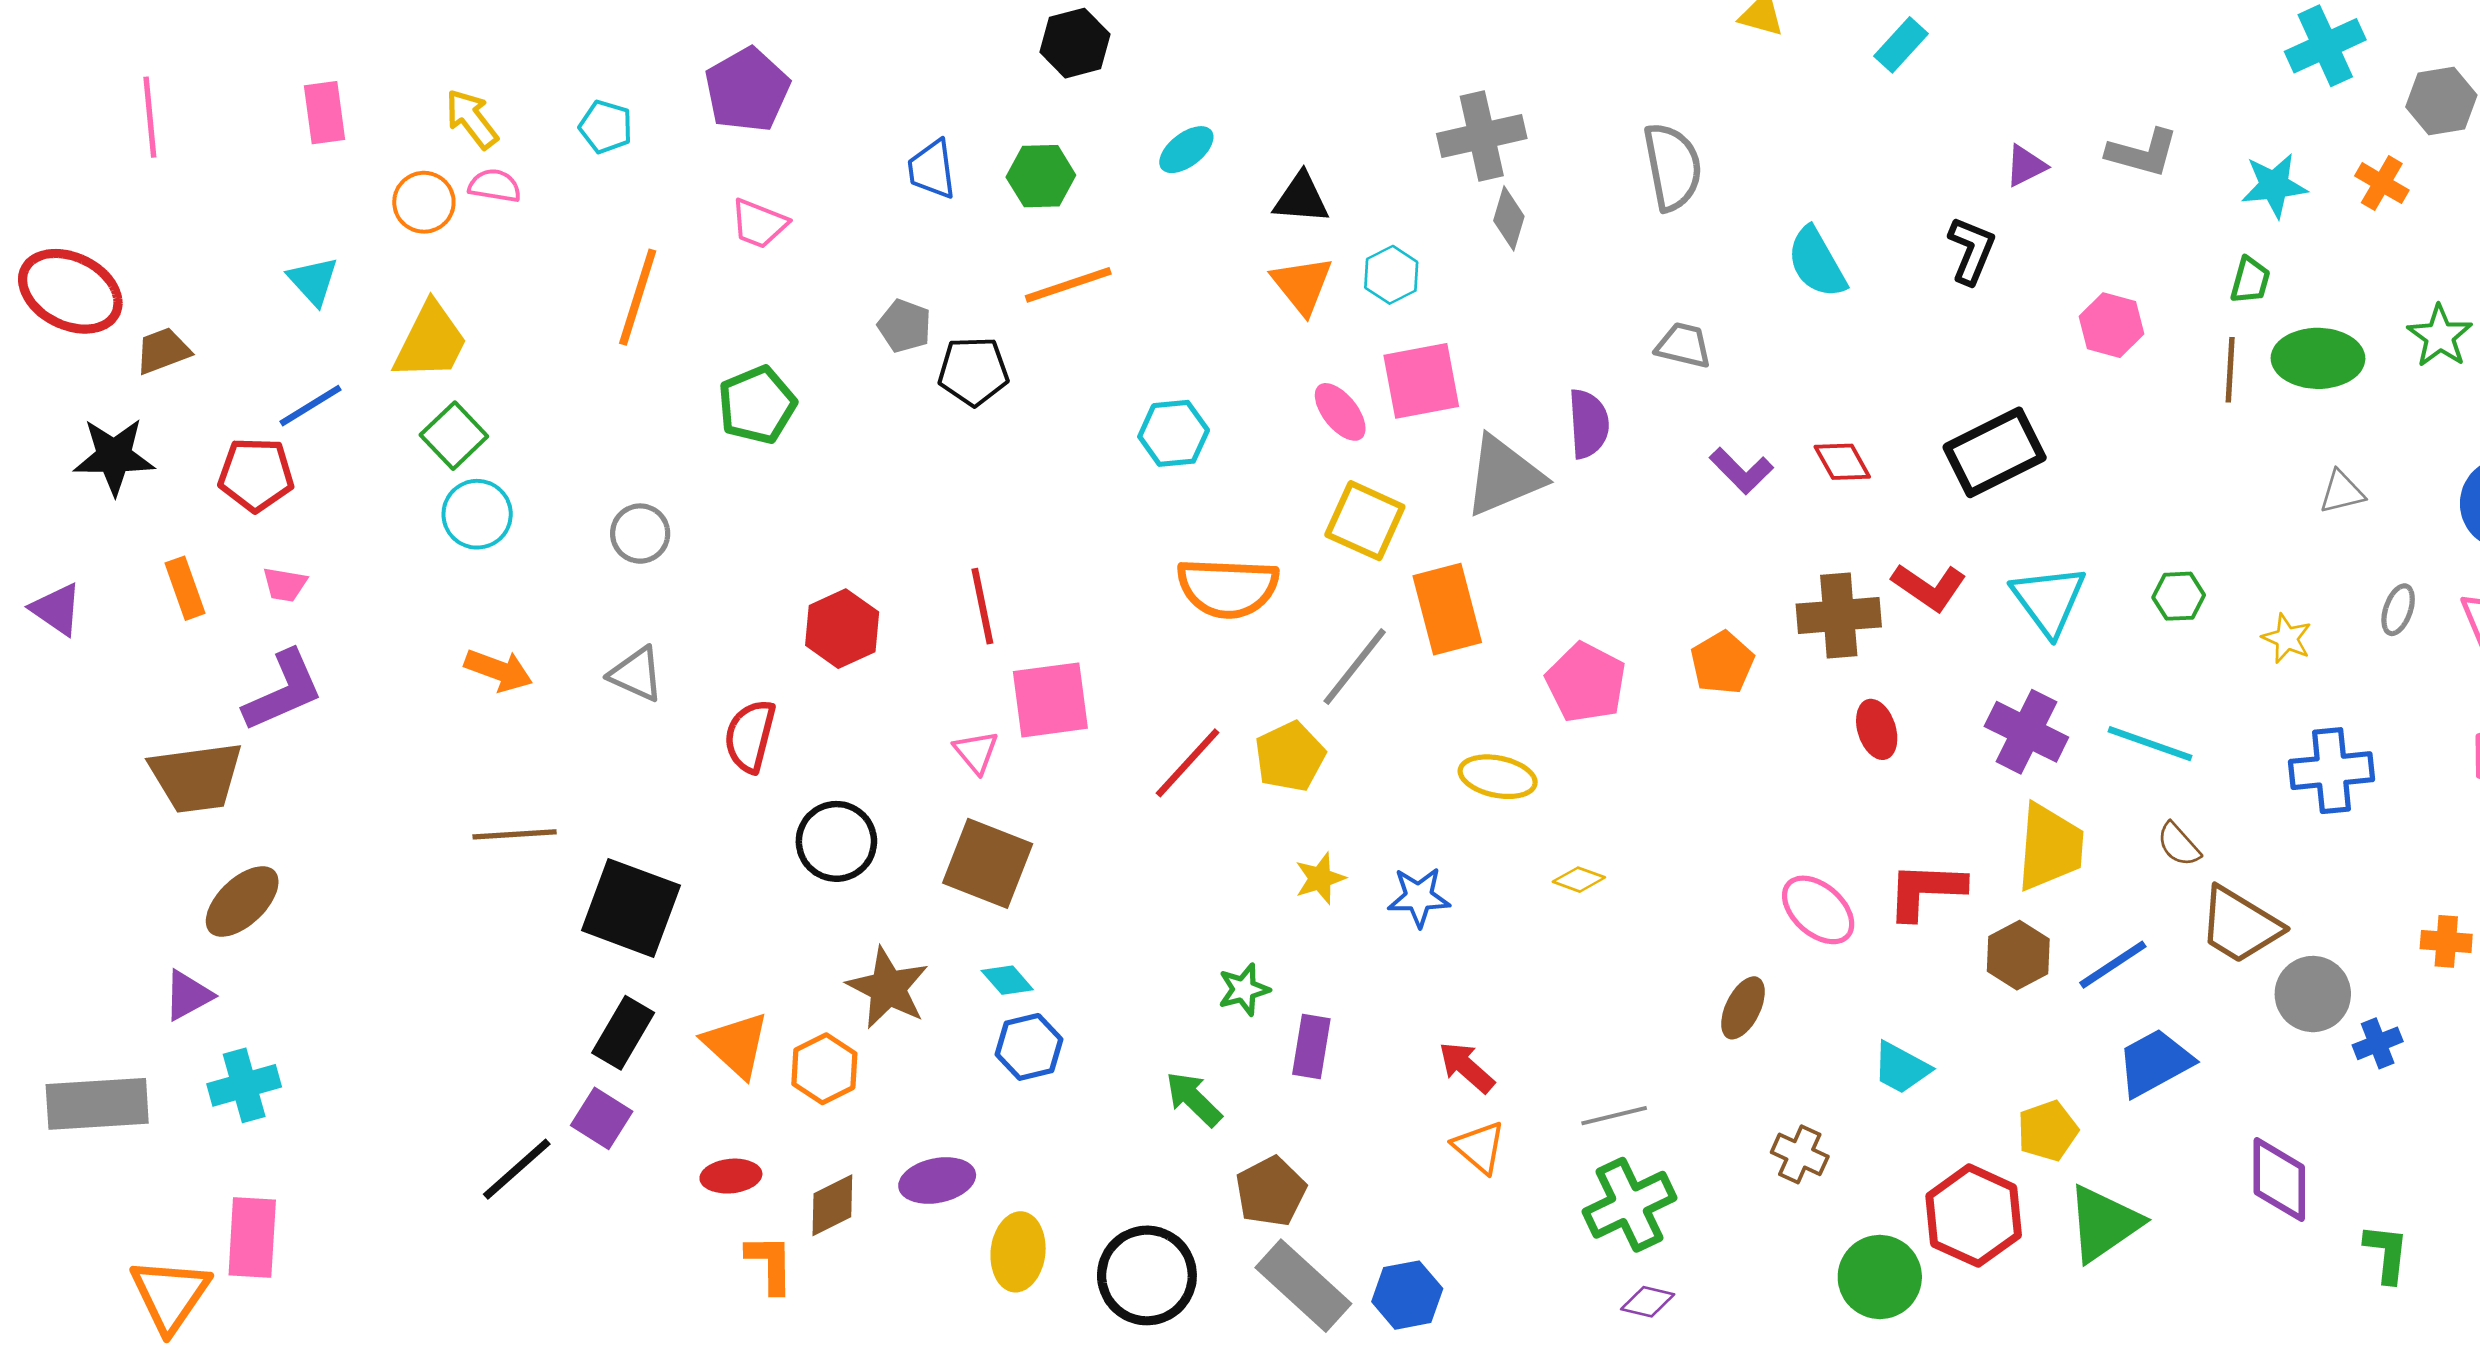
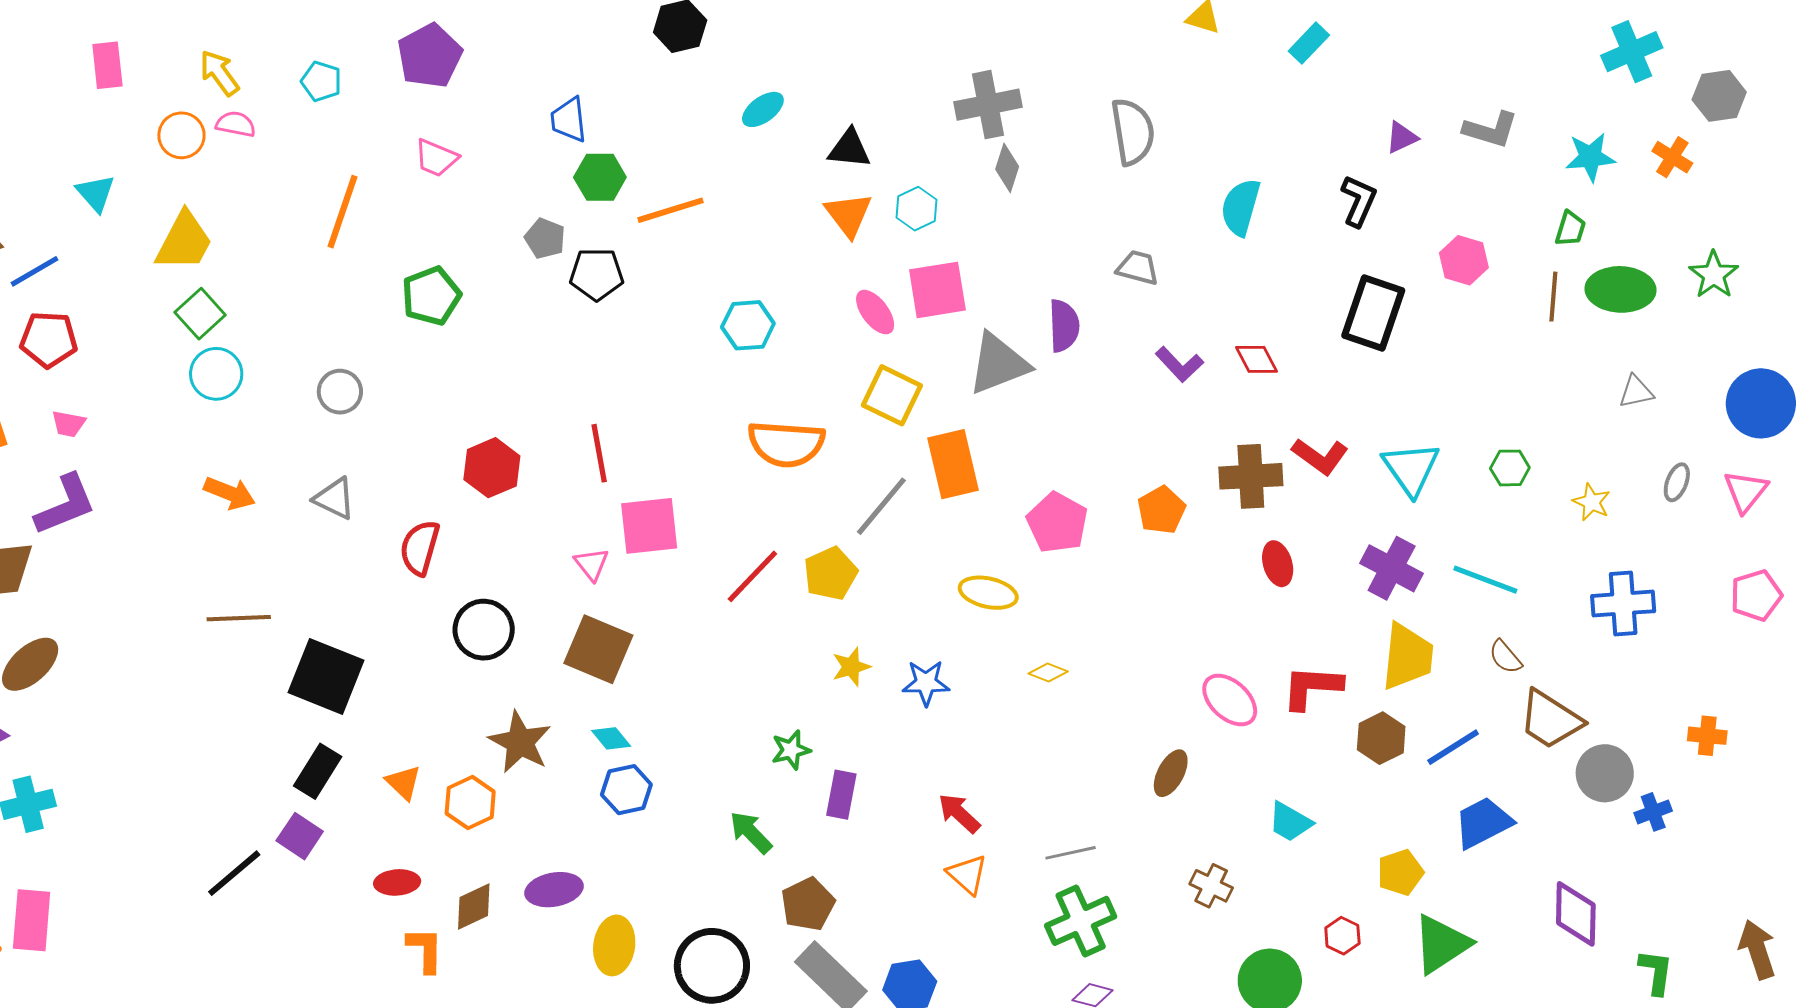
green hexagon: (1041, 176) -> (600, 177), moved
cyan semicircle: (1817, 262) -> (1241, 207), turned 44
blue line: (310, 406) -> (35, 271), moved
black rectangle: (1995, 452) -> (1373, 313), moved, turned -46
orange triangle: (736, 1045) -> (403, 783), size x0.7
red hexagon: (1974, 1216) -> (1342, 936), size x0.5

